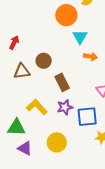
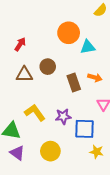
orange circle: (66, 15) -> (69, 33), moved
cyan triangle: (80, 37) -> (88, 47), turned 42
orange arrow: (90, 57) -> (95, 78), moved
brown rectangle: (62, 82) -> (74, 83), moved

